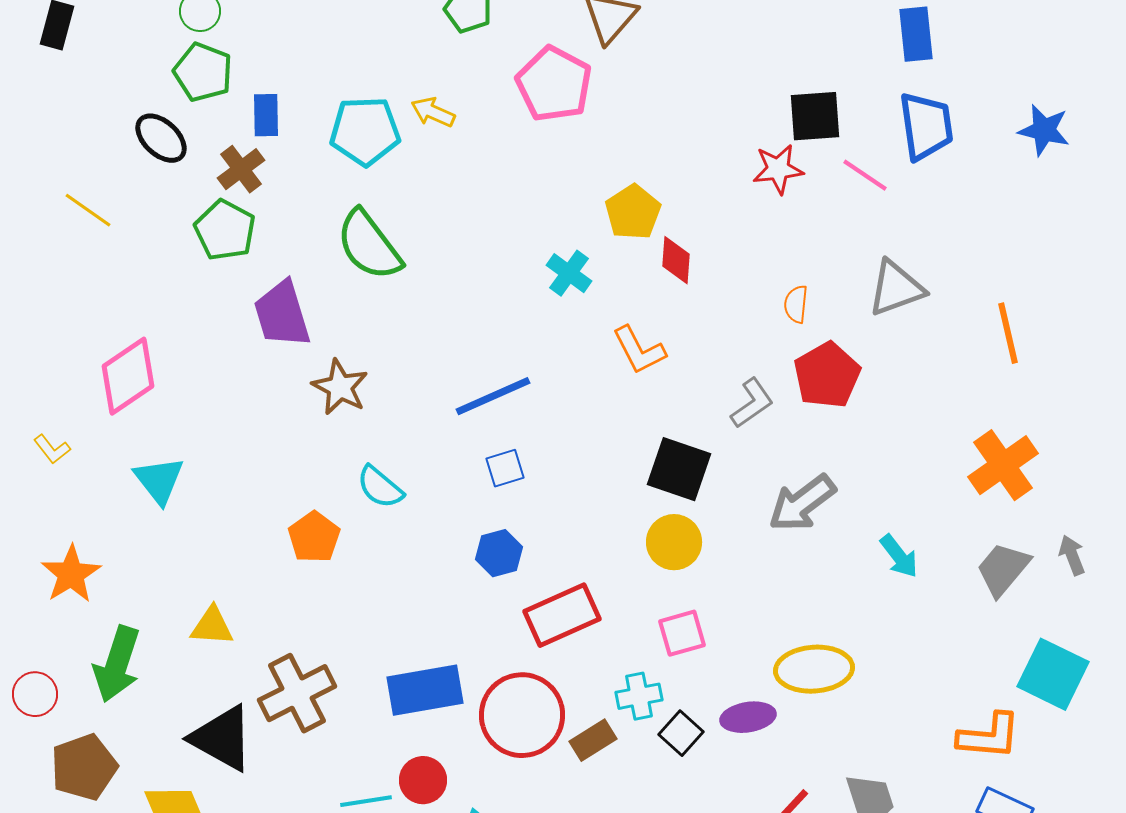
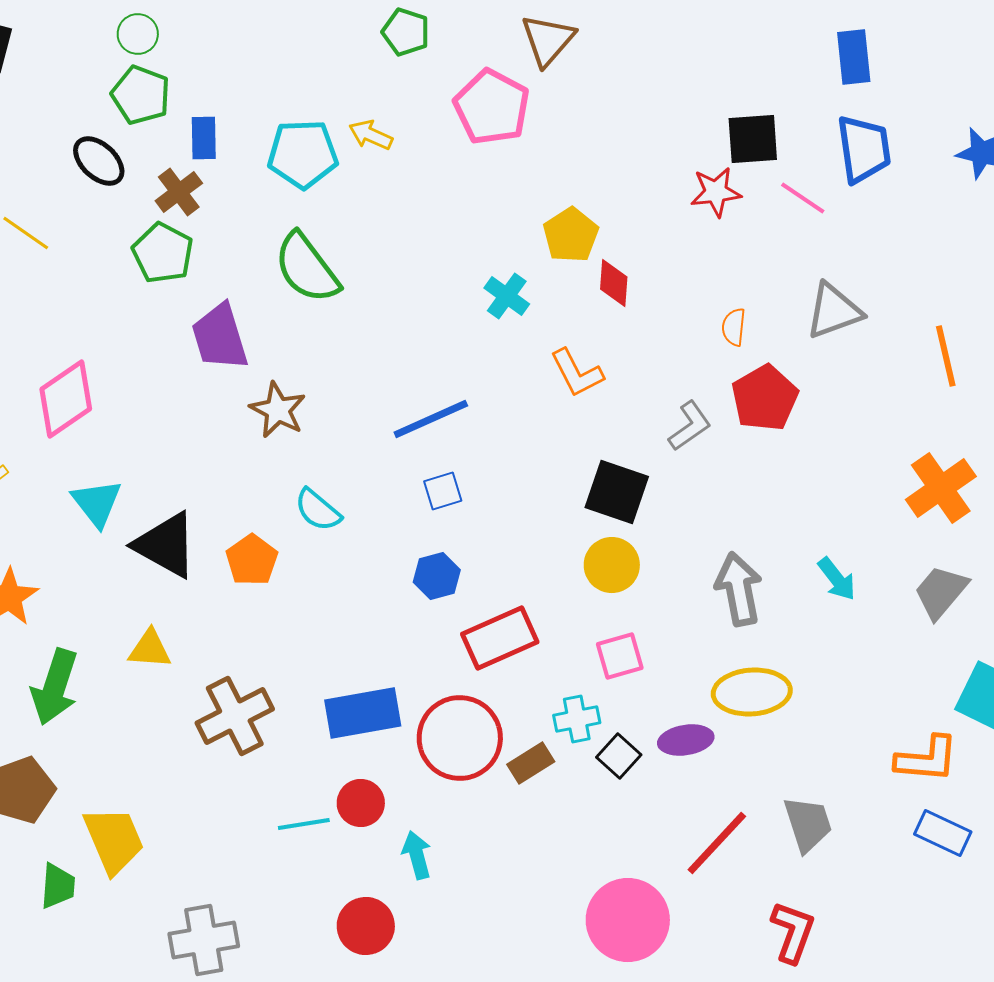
gray arrow: (802, 503) -> (739, 589), moved, turned 116
black triangle: (222, 738) -> (166, 545), moved

